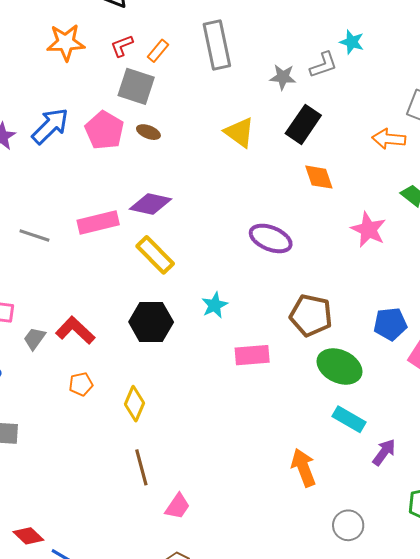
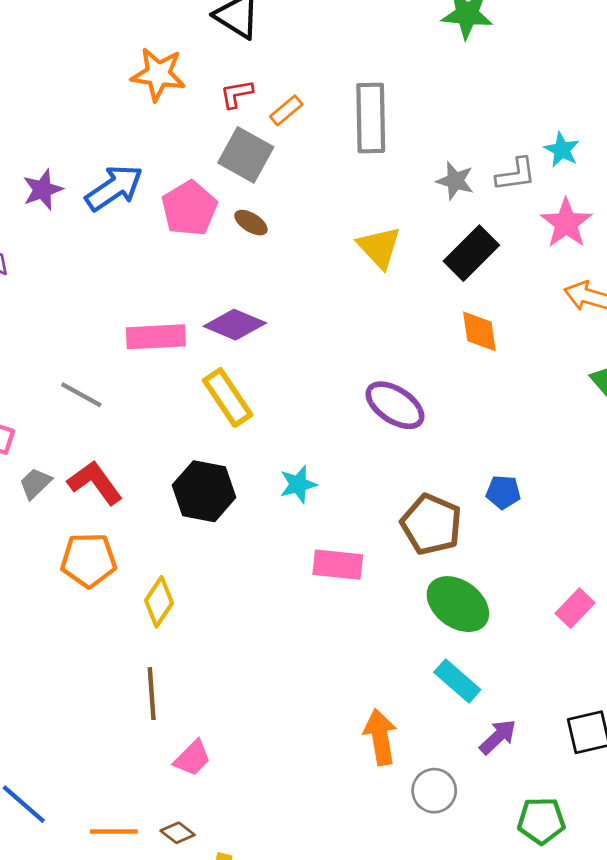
pink star: (368, 230) -> (566, 223), moved
gray line: (34, 235) -> (81, 395), moved
blue pentagon: (390, 324) -> (503, 492), moved, size x0.7
orange pentagon: (81, 384) -> (89, 560), size x1.6
gray circle: (348, 525) -> (434, 791), moved

